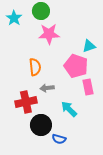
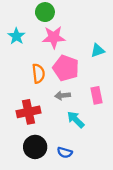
cyan star: (14, 18) -> (16, 36), moved
pink pentagon: (76, 66) -> (66, 68), moved
gray arrow: (47, 88) -> (63, 95), moved
black circle: (41, 125) -> (35, 147), moved

